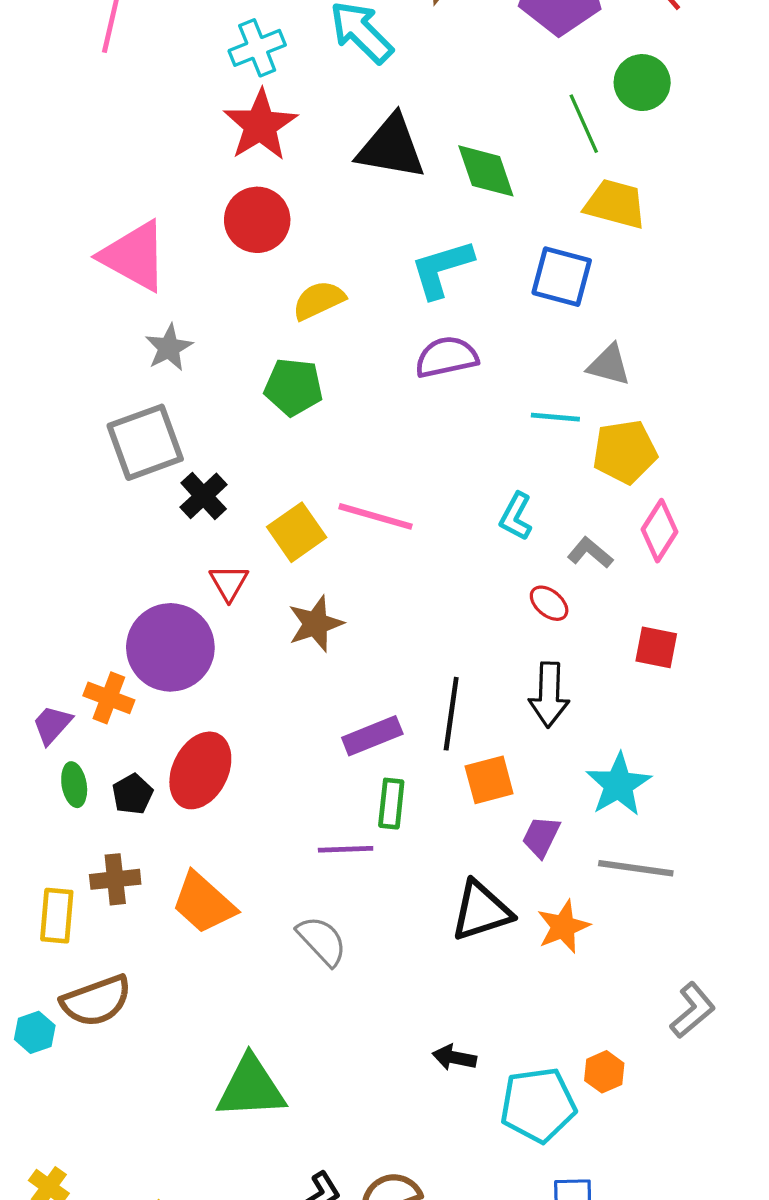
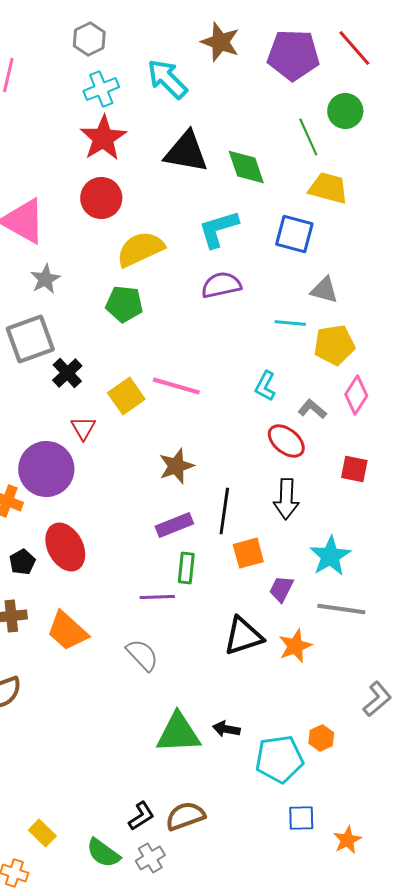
yellow semicircle: (319, 300) -> (140, 249), size x1.4
red ellipse: (549, 603) -> (286, 441), size x1.5
brown star: (316, 624) -> (176, 466), moved
red ellipse: (200, 770) -> (65, 547), turned -54
green triangle: (251, 1088) -> (178, 733), moved

